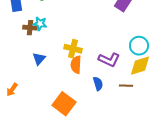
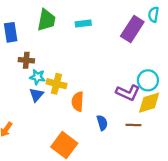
cyan star: (40, 24) -> (37, 77), moved
yellow cross: (73, 49) -> (56, 84), moved
purple L-shape: (109, 60) -> (128, 93), moved

